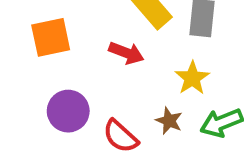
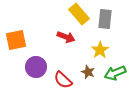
orange square: (51, 37) -> (16, 40), moved

